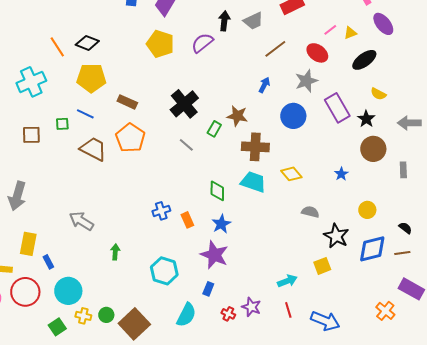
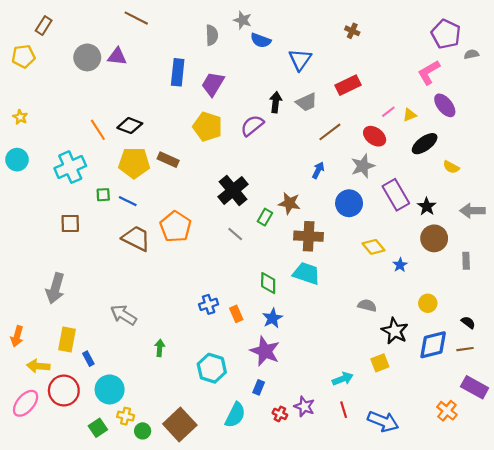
yellow semicircle: (378, 94) -> (451, 167), moved
brown rectangle: (127, 102) -> (168, 160), moved
green square: (62, 124) -> (103, 195), moved
yellow diamond: (291, 174) -> (374, 247), moved
green circle: (106, 315) -> (143, 431), moved

